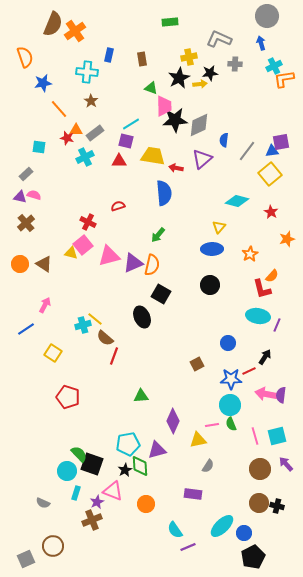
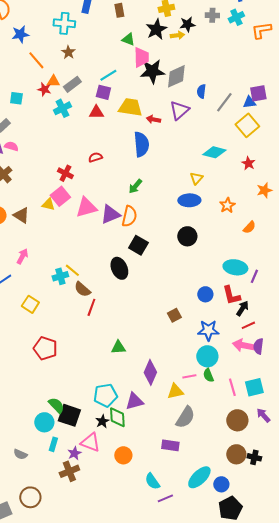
cyan cross: (274, 66) -> (236, 17), moved
red L-shape: (262, 289) -> (231, 295), moved
red line: (249, 371) -> (248, 325), moved
gray semicircle: (208, 466) -> (185, 417), size x1.6

